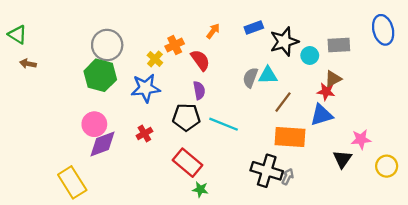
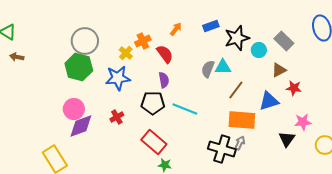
gray rectangle: (339, 45) -> (284, 41), turned 48
red star: (326, 92) -> (294, 88), moved
gray arrow: (288, 177) -> (240, 143), moved

